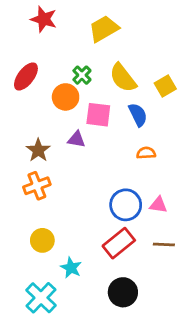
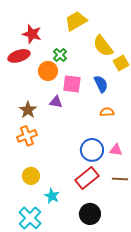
red star: (44, 19) -> (32, 34), moved
red ellipse: (26, 76) -> (19, 56), turned 35
yellow semicircle: (123, 78) -> (103, 46), moved

